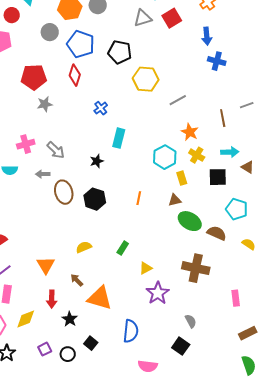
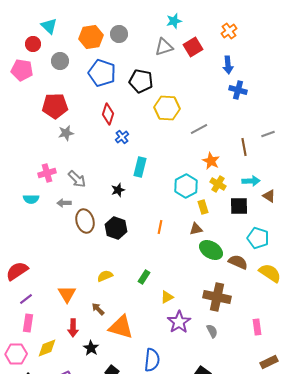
gray circle: (50, 32) -> (60, 61), moved
red diamond: (75, 75) -> (108, 114), moved
yellow semicircle: (249, 244) -> (270, 273), size x1.6
gray semicircle: (191, 321) -> (212, 331), moved

